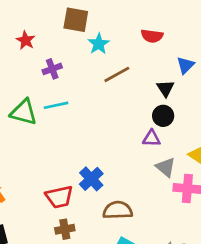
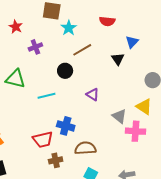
cyan line: (56, 105) -> (46, 96), moved
black circle: (163, 116) -> (65, 71), moved
purple triangle: (151, 138) -> (93, 95), moved, turned 32
blue cross: (91, 179) -> (66, 126), turned -30
brown cross: (65, 229) -> (56, 160), moved

